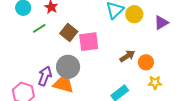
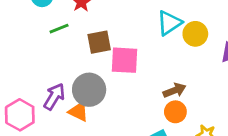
brown square: (69, 33) -> (99, 42), turned 30
orange circle: (146, 62) -> (175, 112), moved
orange triangle: (64, 83) -> (79, 112), size x0.7

